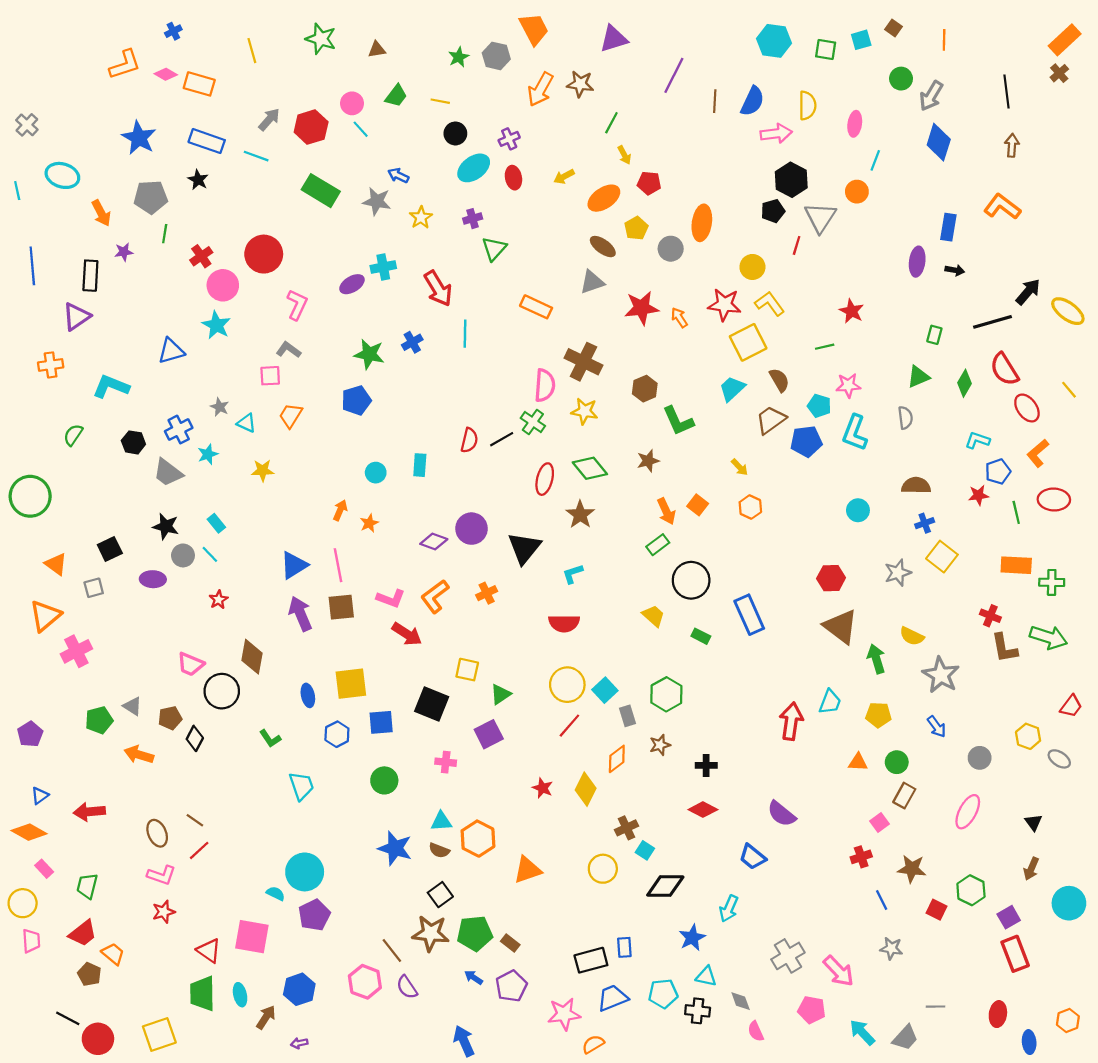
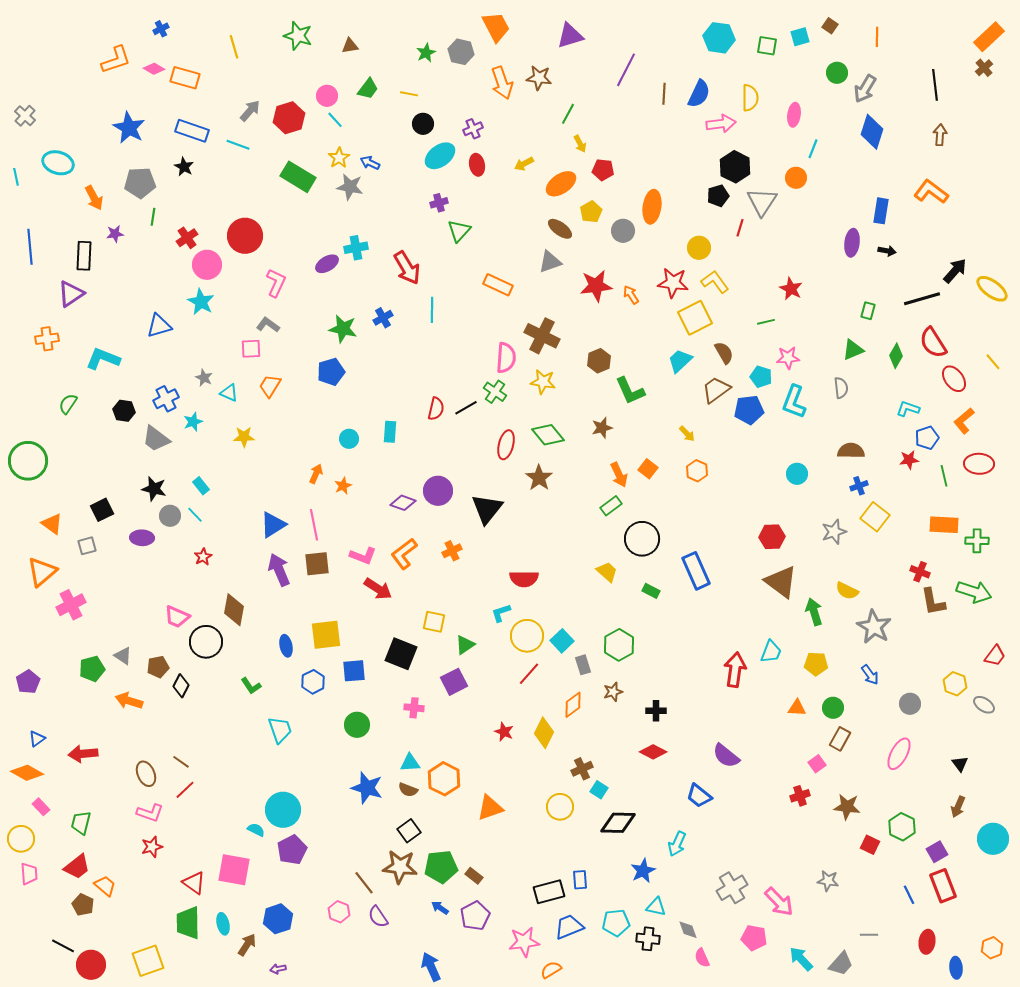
orange arrow: (540, 89) -> (502, 83), turned -48
yellow star: (421, 217) -> (339, 158), moved
cyan L-shape: (573, 574) -> (501, 613), moved
blue line: (882, 900) -> (909, 895), moved
pink hexagon: (365, 982) -> (339, 912), size x0.7

